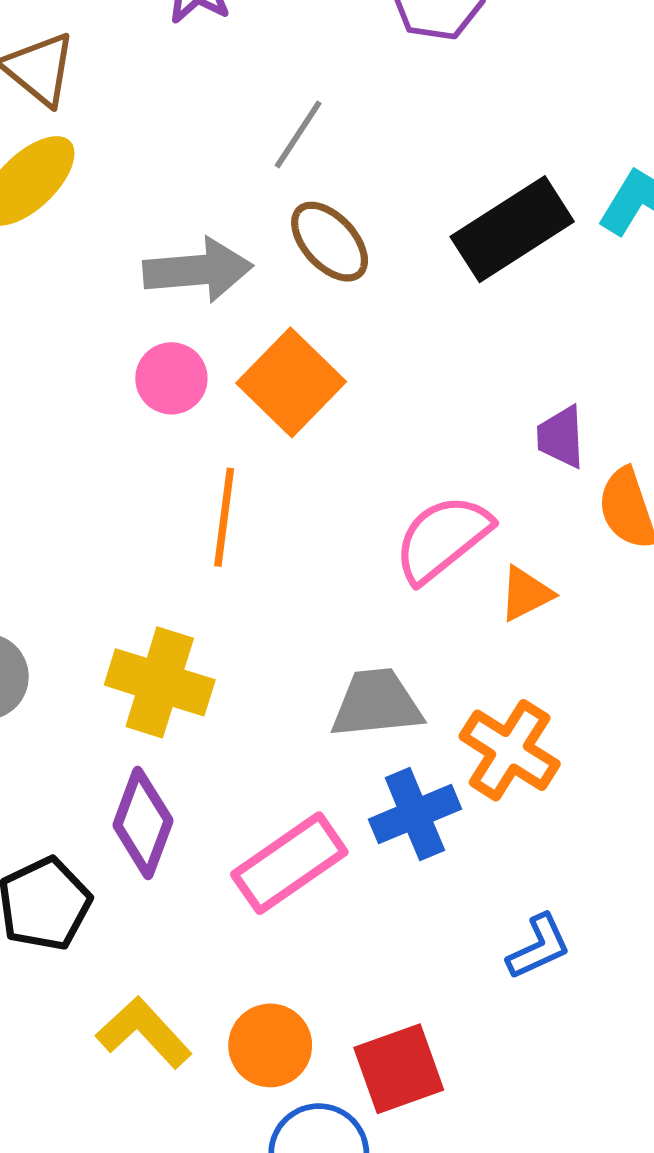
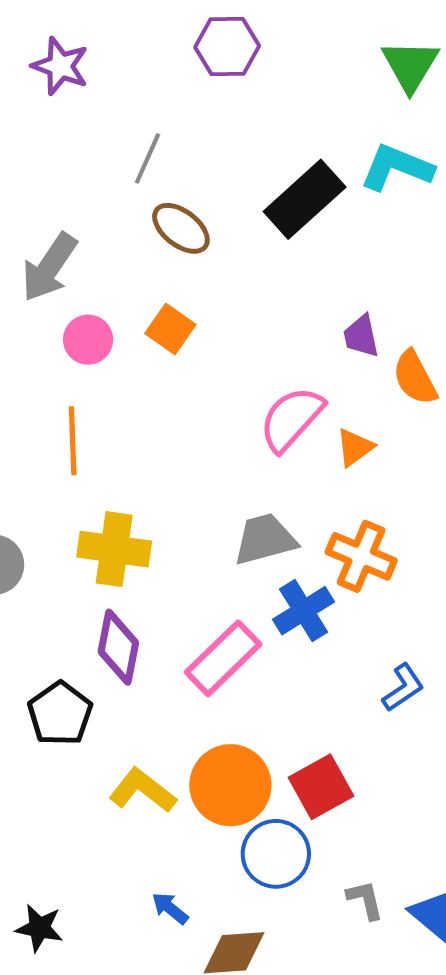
gray arrow: (198, 270) -> (49, 267), moved, turned 138
orange square: (291, 382) -> (170, 329), size x0.7
orange line: (224, 517) -> (73, 441), moved
orange circle: (270, 1045) -> (230, 785), size x1.4

